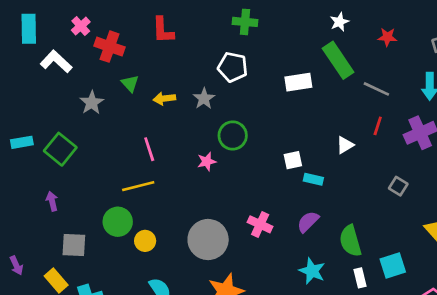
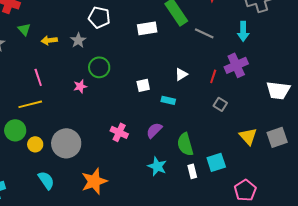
red line: (378, 126) -> (213, 76), moved
cyan rectangle: (313, 179) -> (168, 100), moved
gray circle: (208, 240) -> (66, 143), moved

